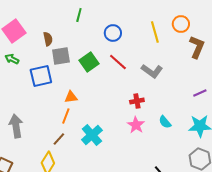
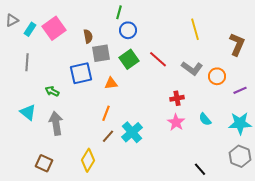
orange circle: (181, 24) -> (217, 76), moved
blue circle: (113, 33) -> (128, 30), moved
green arrow: (12, 59) -> (52, 91), moved
orange triangle: (71, 97) -> (111, 83), moved
brown line: (59, 139) -> (108, 136), moved

